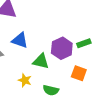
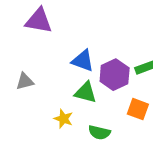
blue triangle: (20, 40) -> (83, 61), moved

